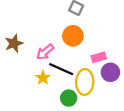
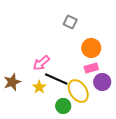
orange circle: (73, 36) -> (91, 48), moved
brown star: (14, 43) -> (12, 82), moved
yellow ellipse: (85, 82) -> (78, 91), turned -35

